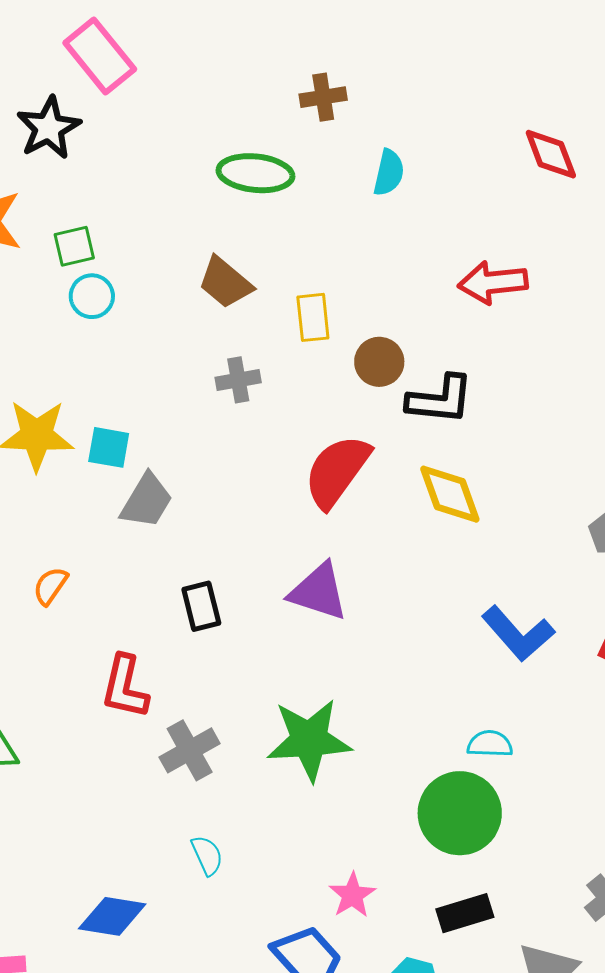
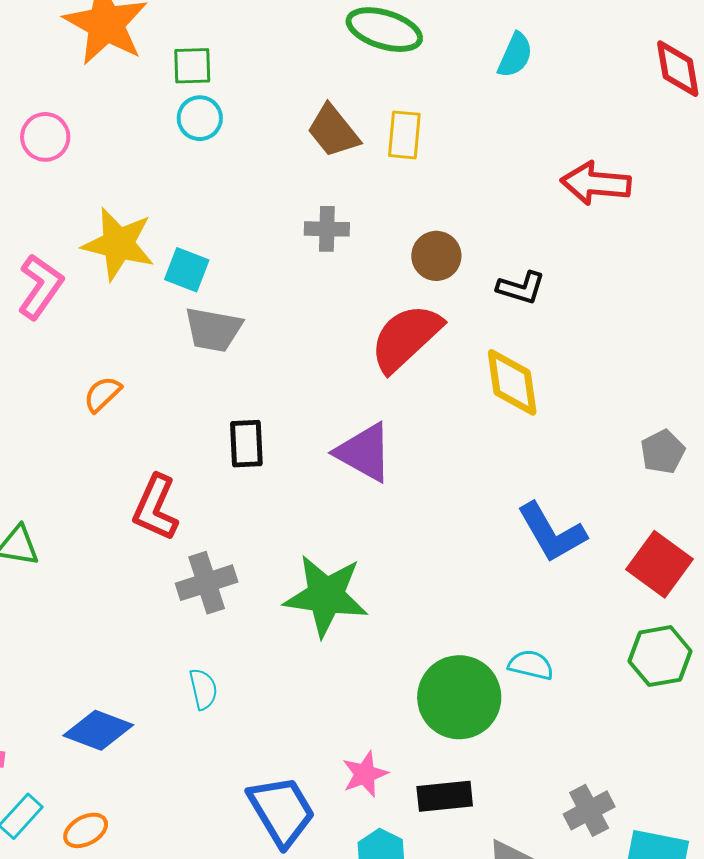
yellow rectangle: (313, 317) -> (404, 135), moved
brown circle: (379, 362) -> (436, 256), moved
black L-shape: (440, 400) -> (521, 288), size x0.7
gray trapezoid: (147, 501) -> (213, 330), turned 58
cyan semicircle: (490, 744) -> (531, 665), moved
pink star: (352, 895) -> (365, 774), moved

